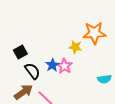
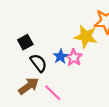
yellow star: (75, 47) -> (86, 37), size x1.5

